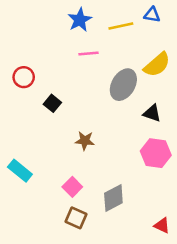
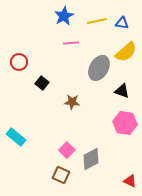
blue triangle: (152, 15) -> (122, 23), moved
brown star: (85, 141) -> (72, 102), moved
pink square: (72, 187) -> (67, 150), moved

